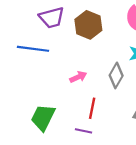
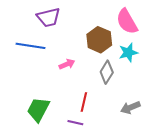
brown hexagon: (88, 25) -> (99, 40), moved
pink arrow: (78, 77) -> (67, 64), moved

